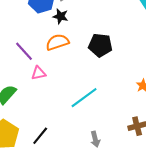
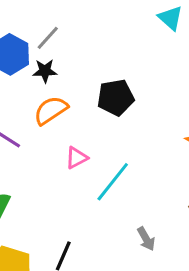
pink triangle: (39, 73) -> (77, 158), moved

